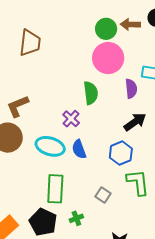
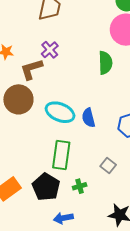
purple cross: (71, 119) -> (50, 50), moved

